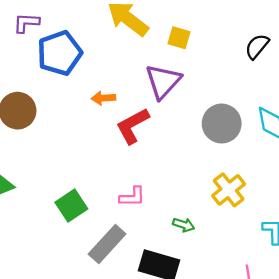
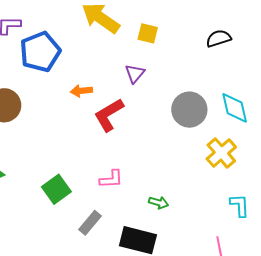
black semicircle: (257, 46) -> (219, 38), turned 35
purple triangle: (163, 81) -> (135, 74), size x0.6
yellow cross: (229, 190) -> (221, 153), moved
gray rectangle: (107, 244) -> (90, 223), size x0.7

